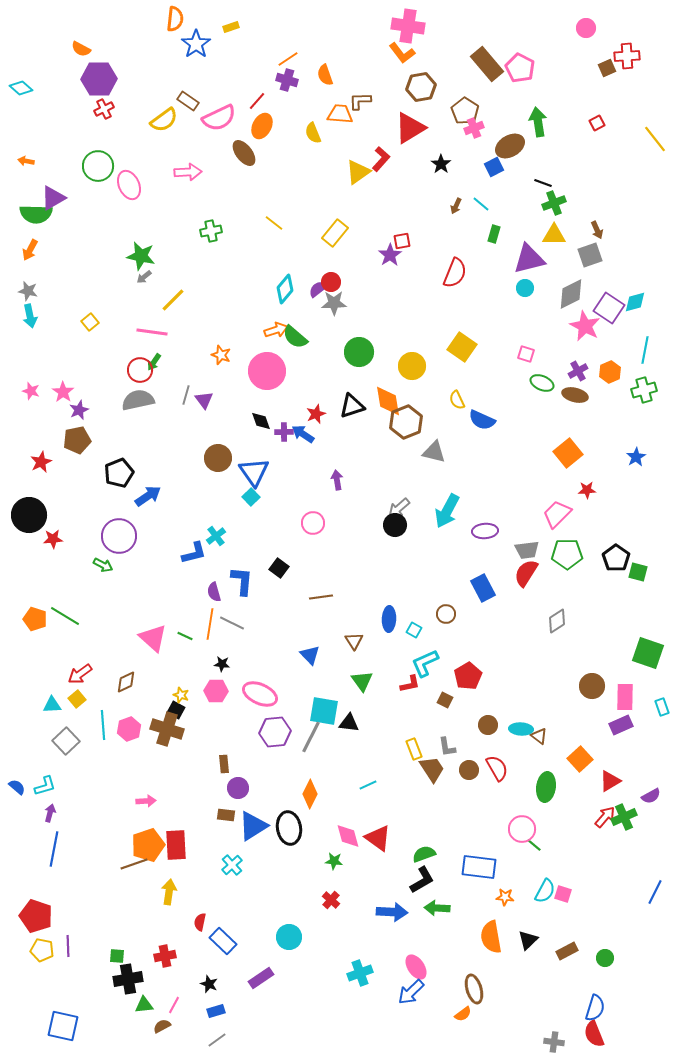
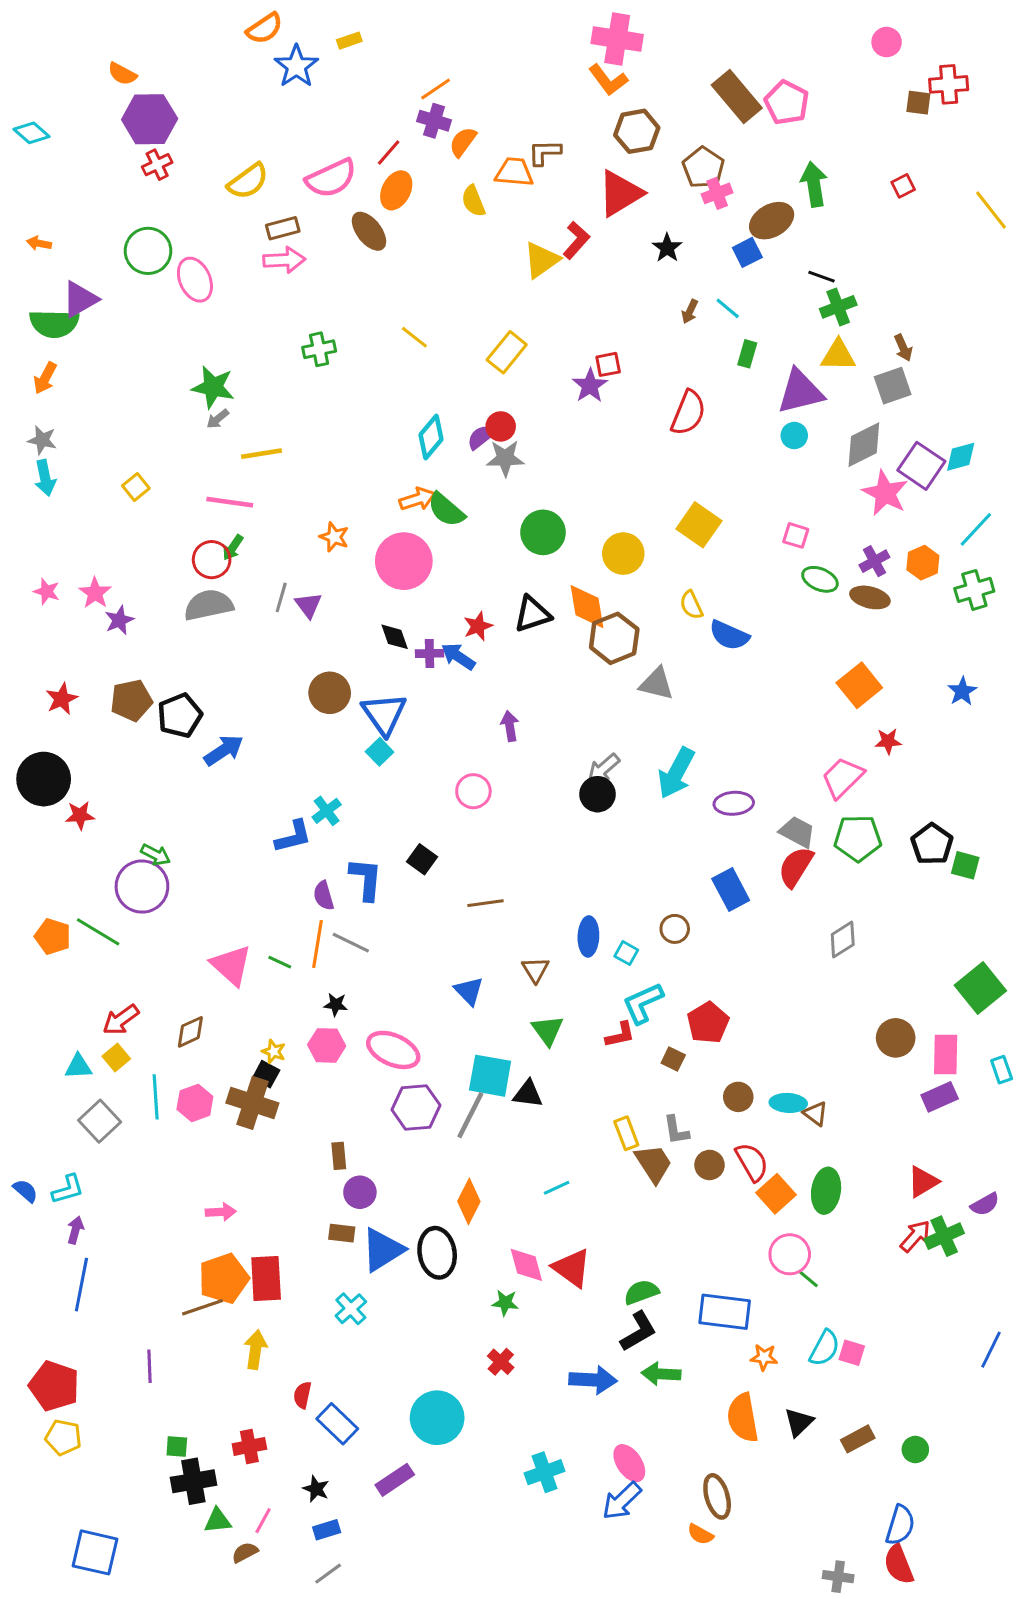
orange semicircle: (175, 19) -> (265, 28), turned 50
brown square: (607, 68) -> (918, 103), turned 30
orange semicircle: (325, 75) -> (463, 142), moved, turned 55
brown rectangle: (188, 101) -> (283, 228), moved, turned -50
yellow line: (173, 300) -> (262, 454), turned 36
cyan line: (645, 350) -> (976, 529), turned 32
brown pentagon: (77, 440) -> (131, 700), moved
purple circle: (119, 536) -> (142, 887), moved
gray trapezoid: (527, 550) -> (797, 832), turned -145
green square: (648, 653) -> (980, 988), turned 32
orange square: (580, 759) -> (776, 1194), moved
cyan circle: (289, 937) -> (437, 1418), size x1.4
purple line: (68, 946) -> (150, 1366), moved
orange semicircle: (463, 1014) -> (700, 1534), turned 66

